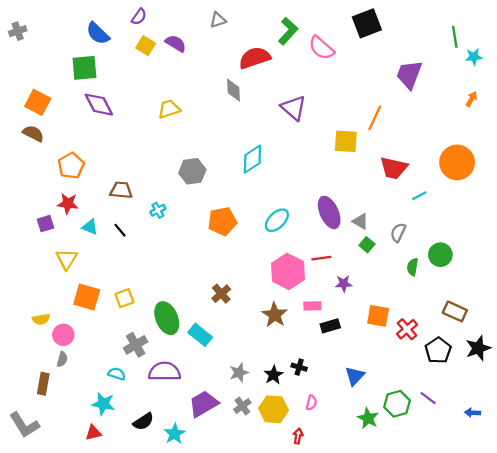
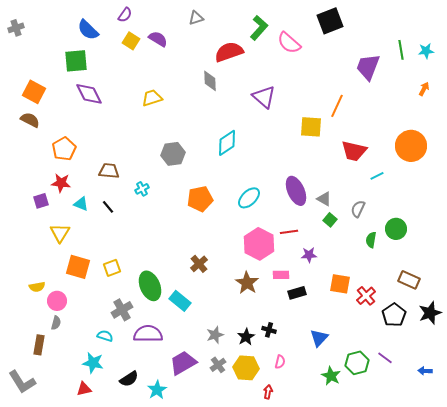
green line: (455, 37) -> (401, 50), moved

